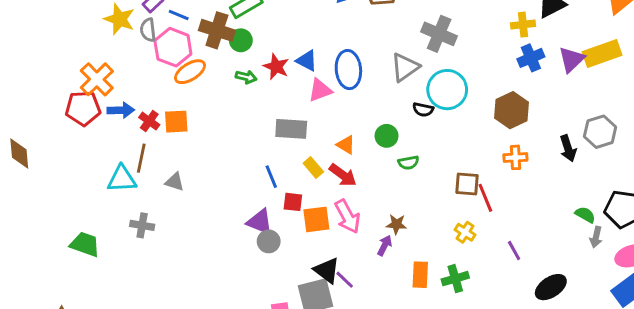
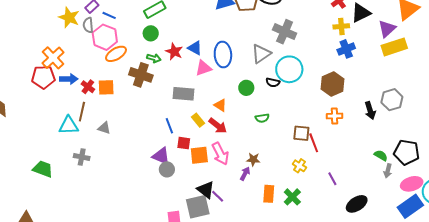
brown cross: (217, 30) -> (141, 75), moved
purple triangle: (572, 59) -> (387, 29), moved
green circle: (387, 136) -> (246, 88), moved
green cross: (455, 279) -> (292, 197), turned -30

